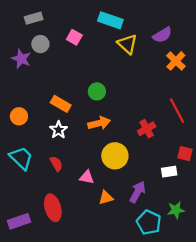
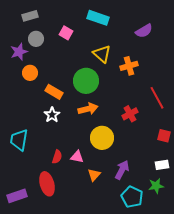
yellow triangle: (127, 44) -> (102, 54), moved
purple star: (21, 59) -> (19, 52), turned 30
orange cross: (176, 61) -> (129, 66), moved, turned 30
green circle: (97, 91) -> (86, 81), size x1.6
orange circle: (19, 116) -> (30, 73), moved
cyan trapezoid: (21, 158) -> (19, 140), turned -125
red semicircle: (56, 164) -> (57, 157), moved, turned 48
white rectangle: (169, 172) -> (162, 165), moved
orange triangle: (106, 198) -> (94, 175), turned -32

